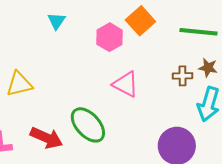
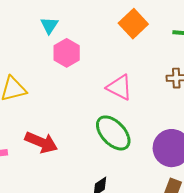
pink hexagon: (110, 37) -> (67, 53), moved
green ellipse: (88, 125) -> (113, 133), moved

